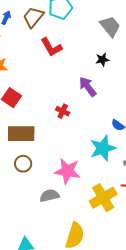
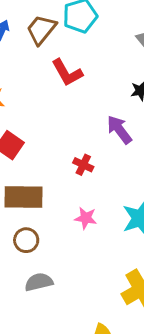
pink star: (67, 171) -> (86, 218), moved, size x0.6
gray semicircle: (49, 196) -> (39, 282), moved

